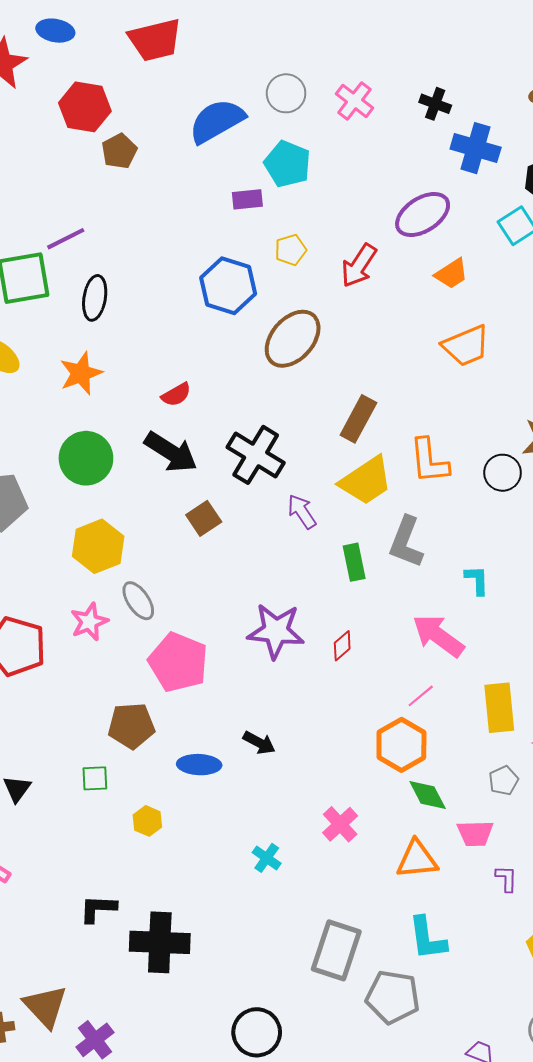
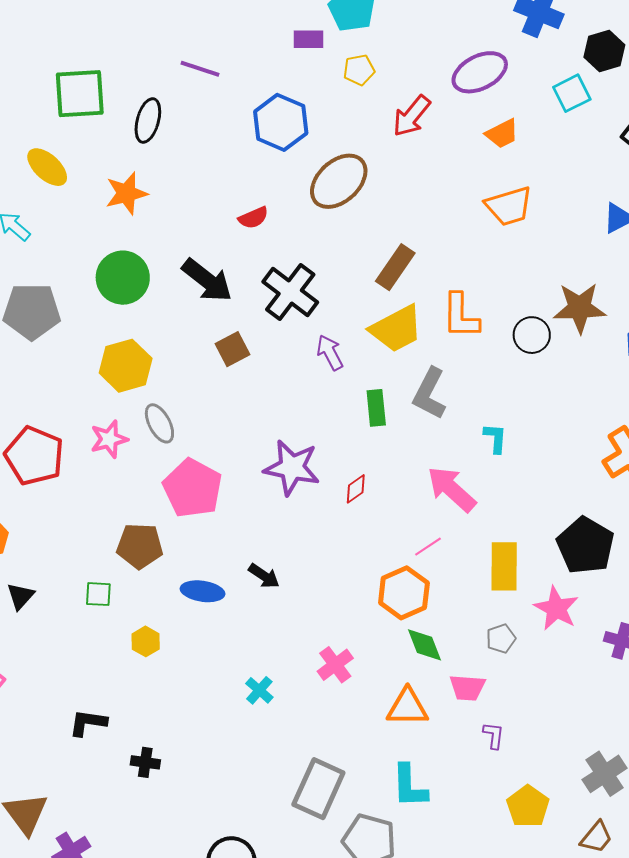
purple line: (66, 239) -> (200, 69), moved, turned 39
yellow pentagon: (291, 250) -> (359, 70), moved
red semicircle: (176, 395) -> (253, 218), moved
black cross: (160, 942) -> (145, 762), size x0.5

